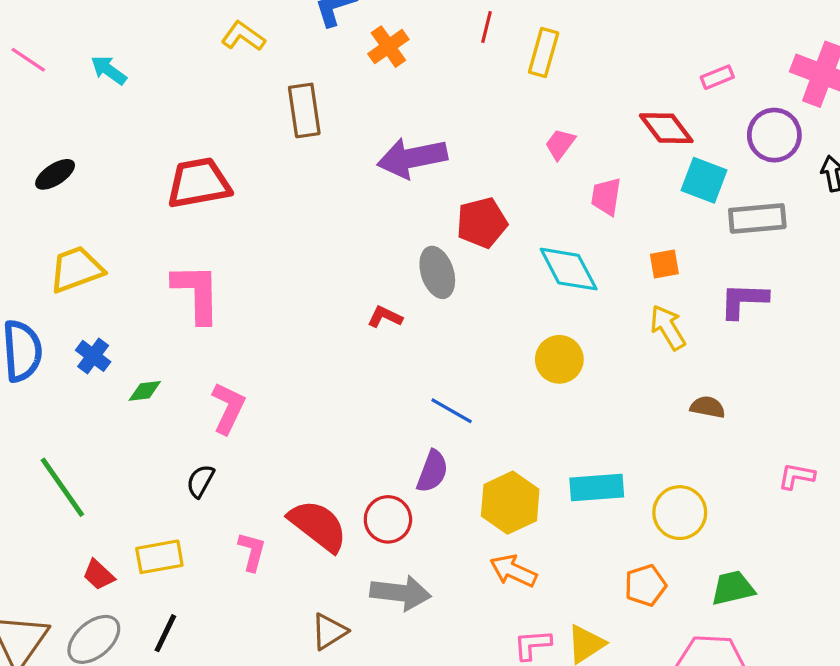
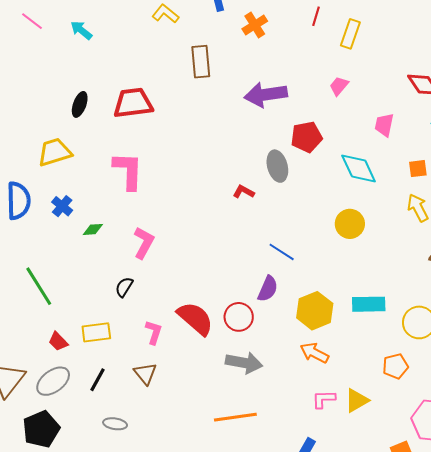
pink trapezoid: (560, 144) -> (339, 86), moved
black ellipse: (55, 174) -> (80, 104), moved, turned -40
brown triangle: (329, 631) -> (145, 374), moved, turned -40

